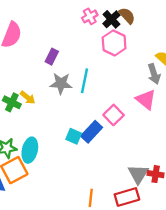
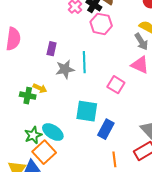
blue rectangle: (92, 132) -> (106, 129), moved
cyan square: (74, 136) -> (87, 111), size x1.6
cyan ellipse: (30, 150) -> (53, 132), turned -55

